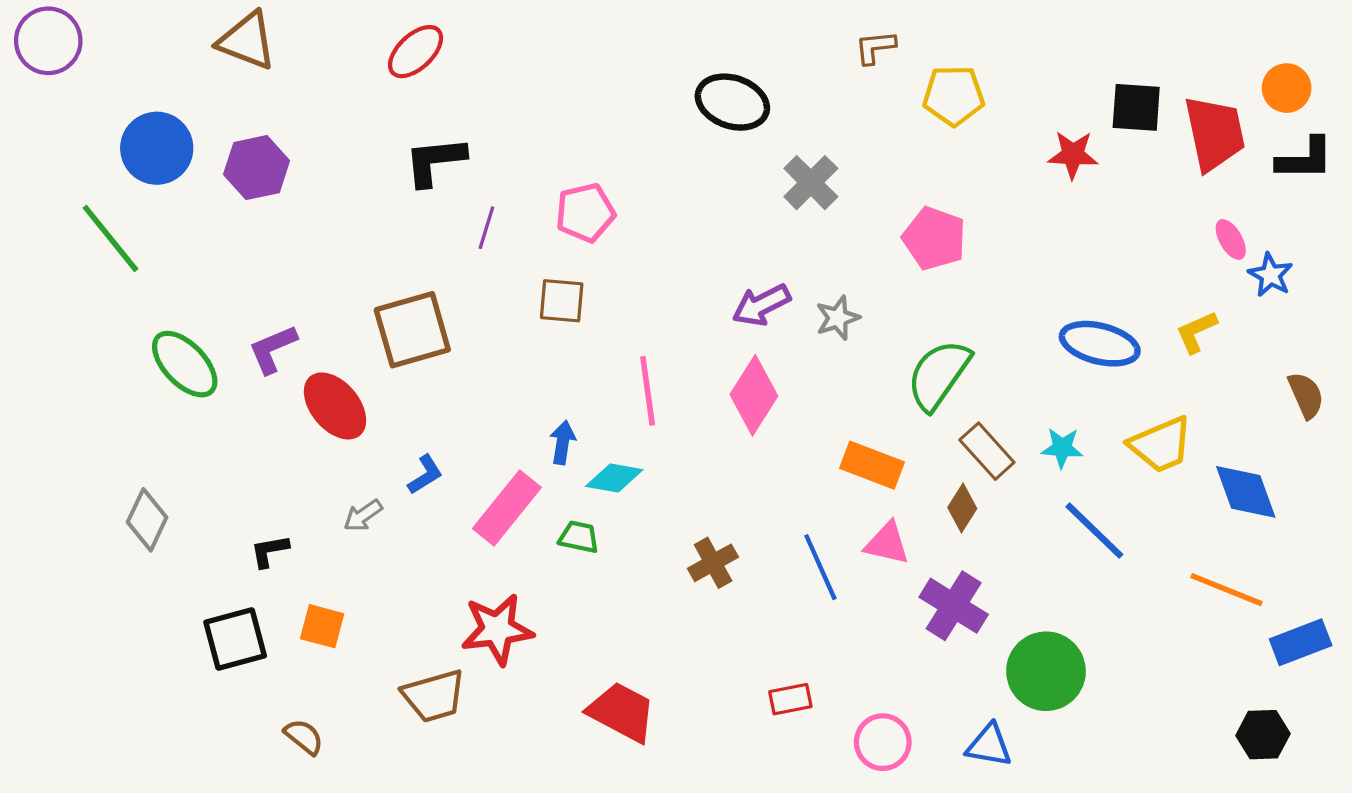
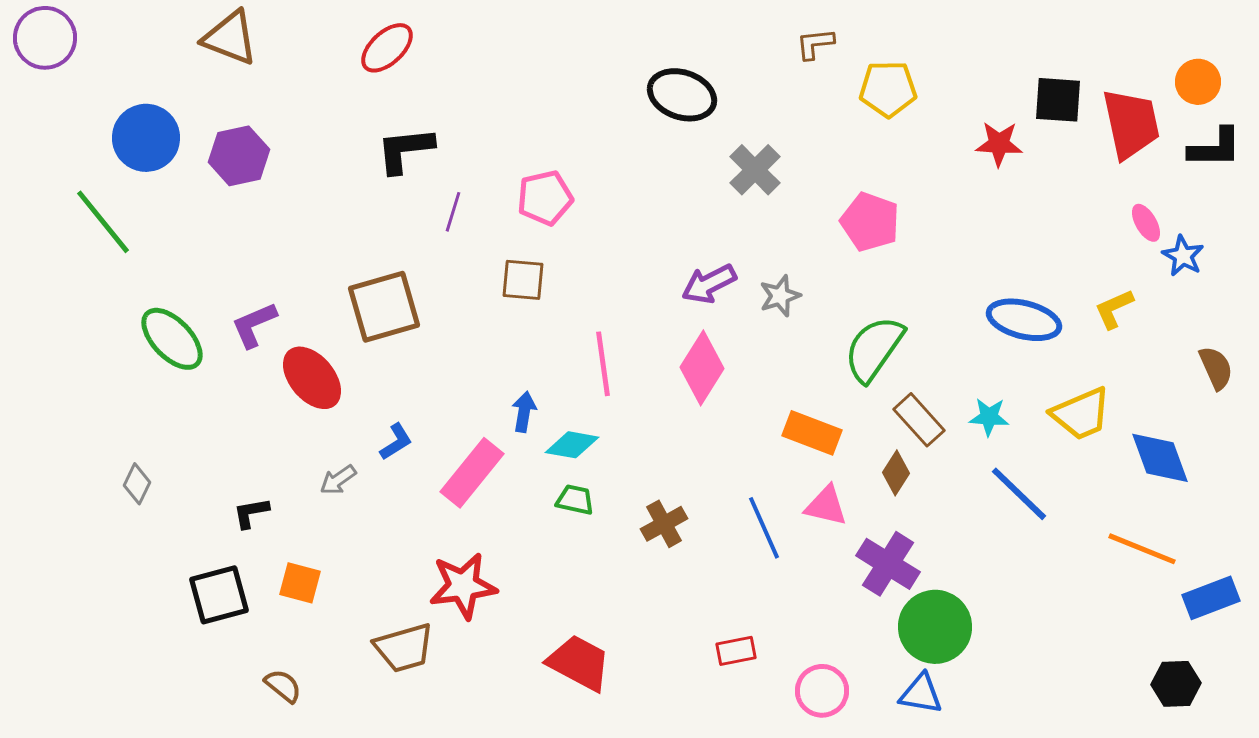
gray diamond: (147, 520) -> (137, 484), size x0.7
green trapezoid: (579, 537) -> (575, 500), moved
green circle: (1046, 671) -> (935, 627), moved

